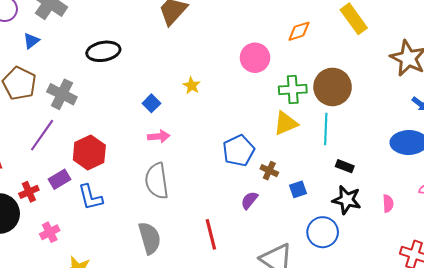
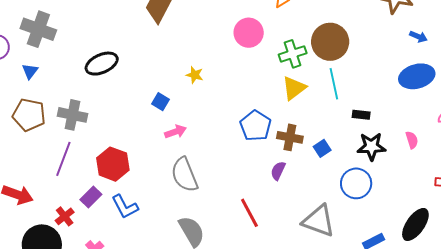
brown cross: (269, 171) -> (290, 137), size x1.4

